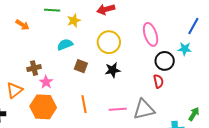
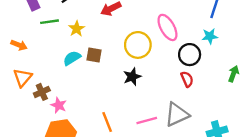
yellow circle: (109, 42) -> (138, 45), moved
brown square: (81, 66) -> (94, 55), moved
orange triangle: (14, 90) -> (23, 78), moved
green arrow: (194, 114) -> (233, 74), moved

